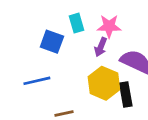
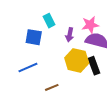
pink star: (109, 26) -> (90, 25), moved

